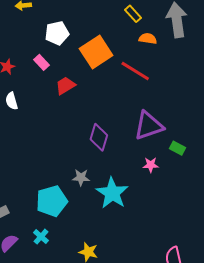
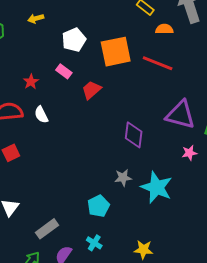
orange square: (96, 52) -> (116, 52), turned 32
purple triangle: (149, 126) -> (180, 115), turned 44
cyan pentagon: (52, 201) -> (98, 206), size x0.7

